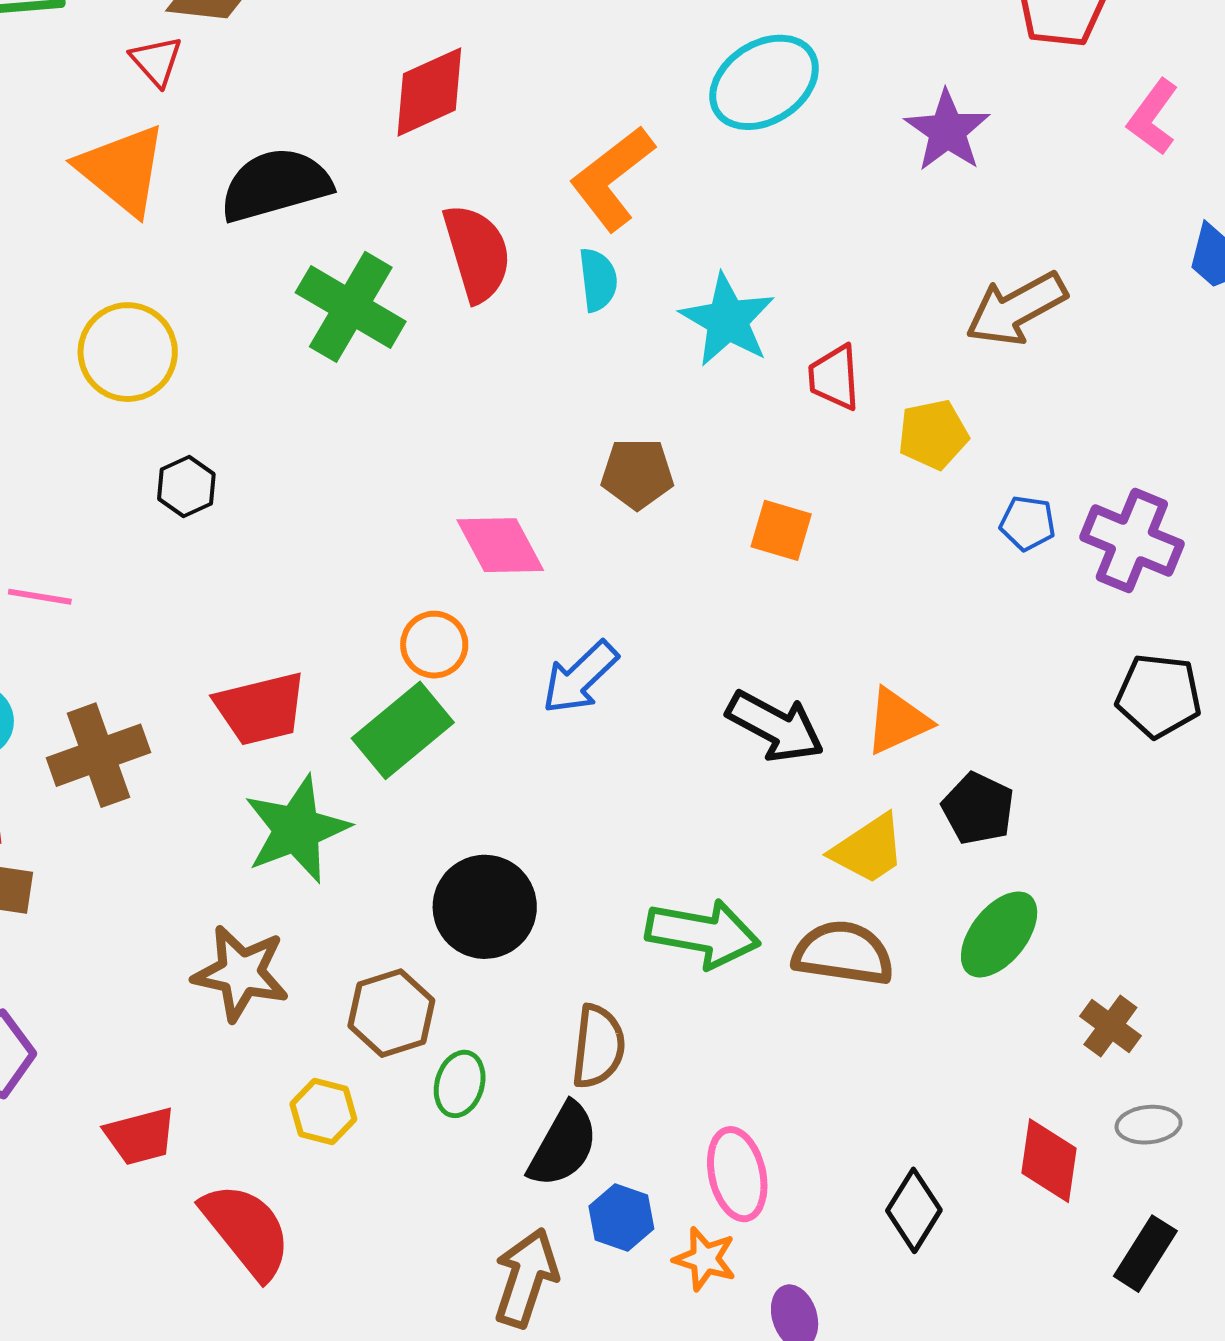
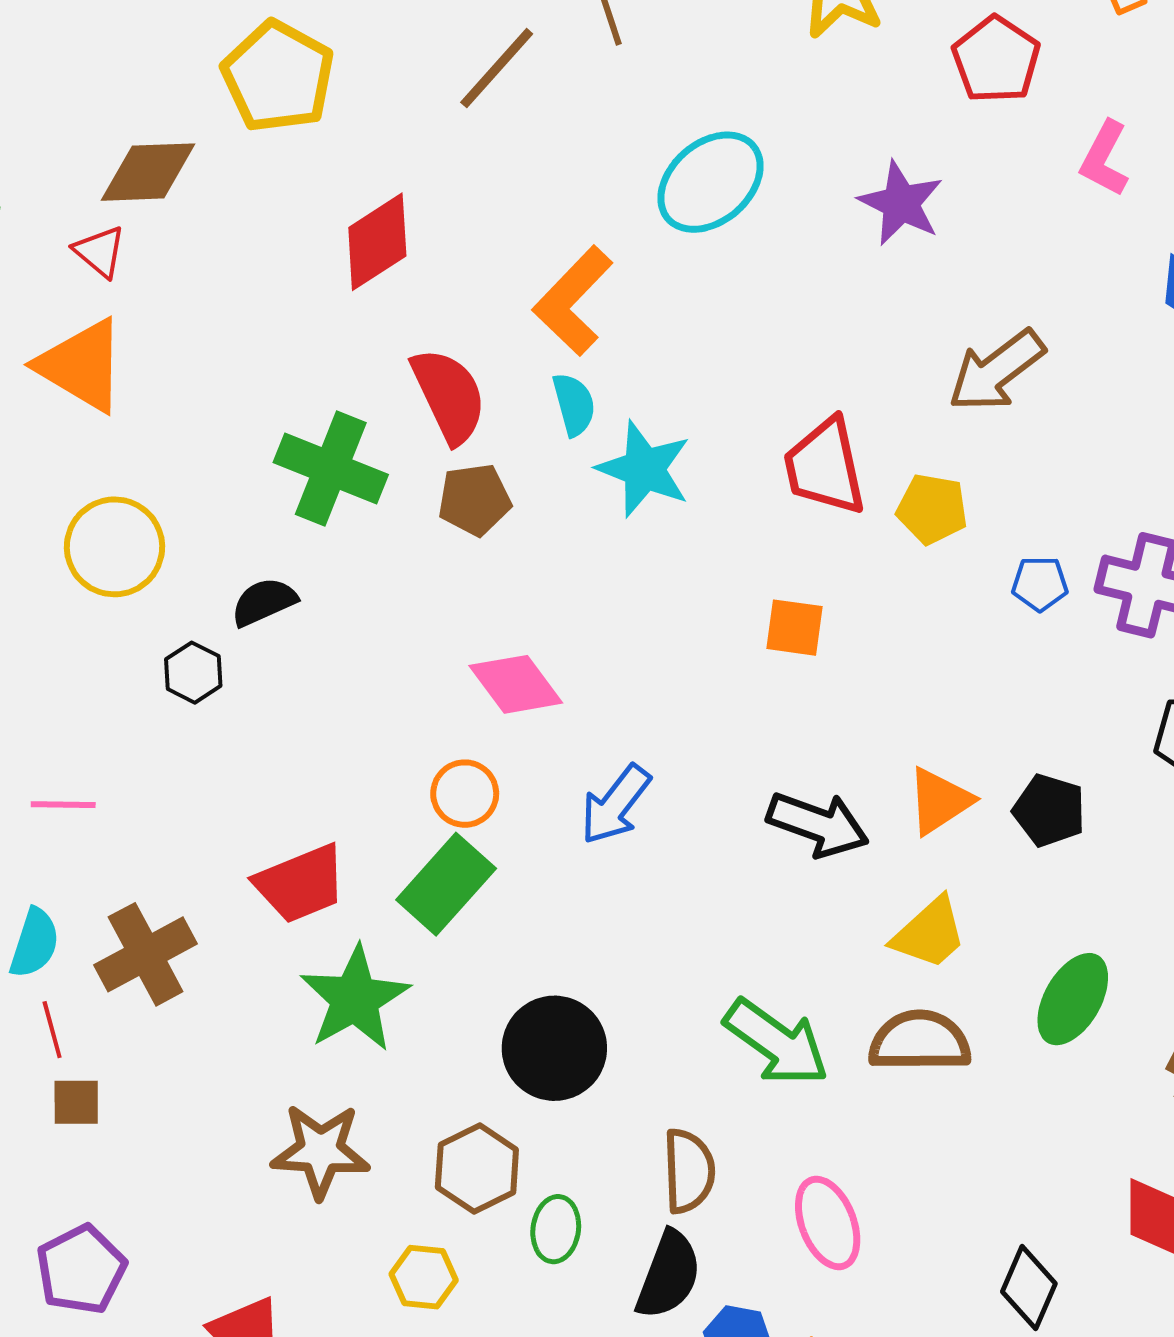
black semicircle: (276, 185) -> (264, 602), moved, size x0.6
cyan star: (727, 320) -> (644, 469), moved
red trapezoid: (834, 377) -> (825, 467), size x1.5
yellow pentagon: (933, 434) -> (932, 509), turned 30
brown pentagon: (637, 474) -> (474, 500), moved
black pentagon: (978, 809) -> (1049, 810), moved
green arrow: (703, 934) -> (776, 1042), turned 34
pink ellipse: (737, 1174) -> (828, 1223), moved

